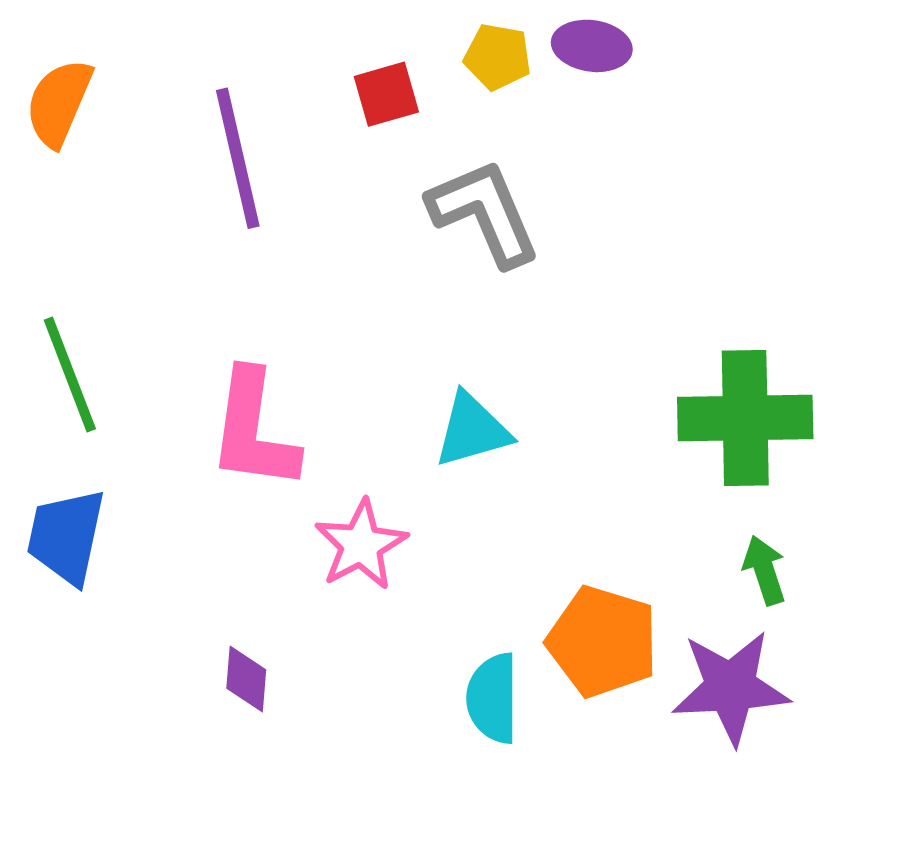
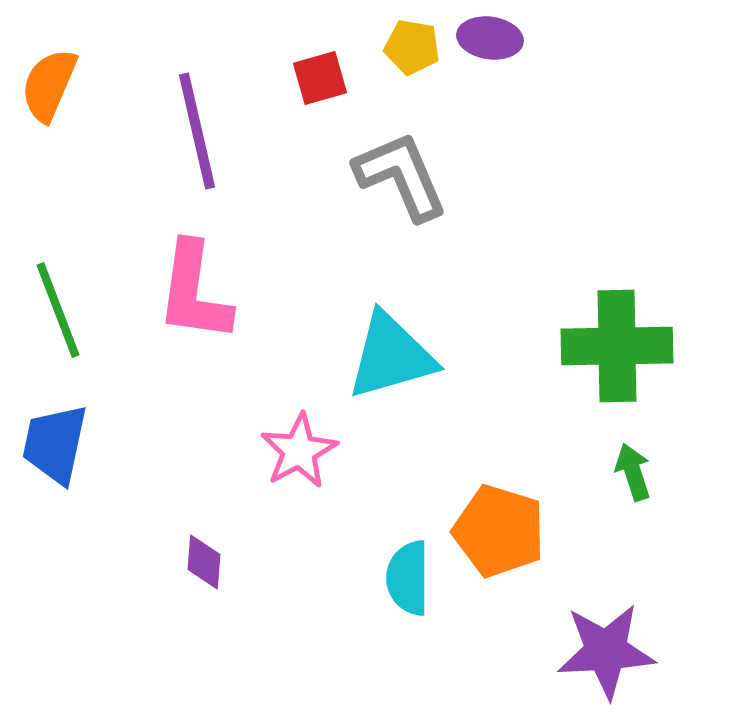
pink L-shape: (253, 430) -> (194, 292), moved
cyan triangle: (472, 430) -> (391, 356), size x1.4
purple star: (731, 687) -> (606, 651), moved

